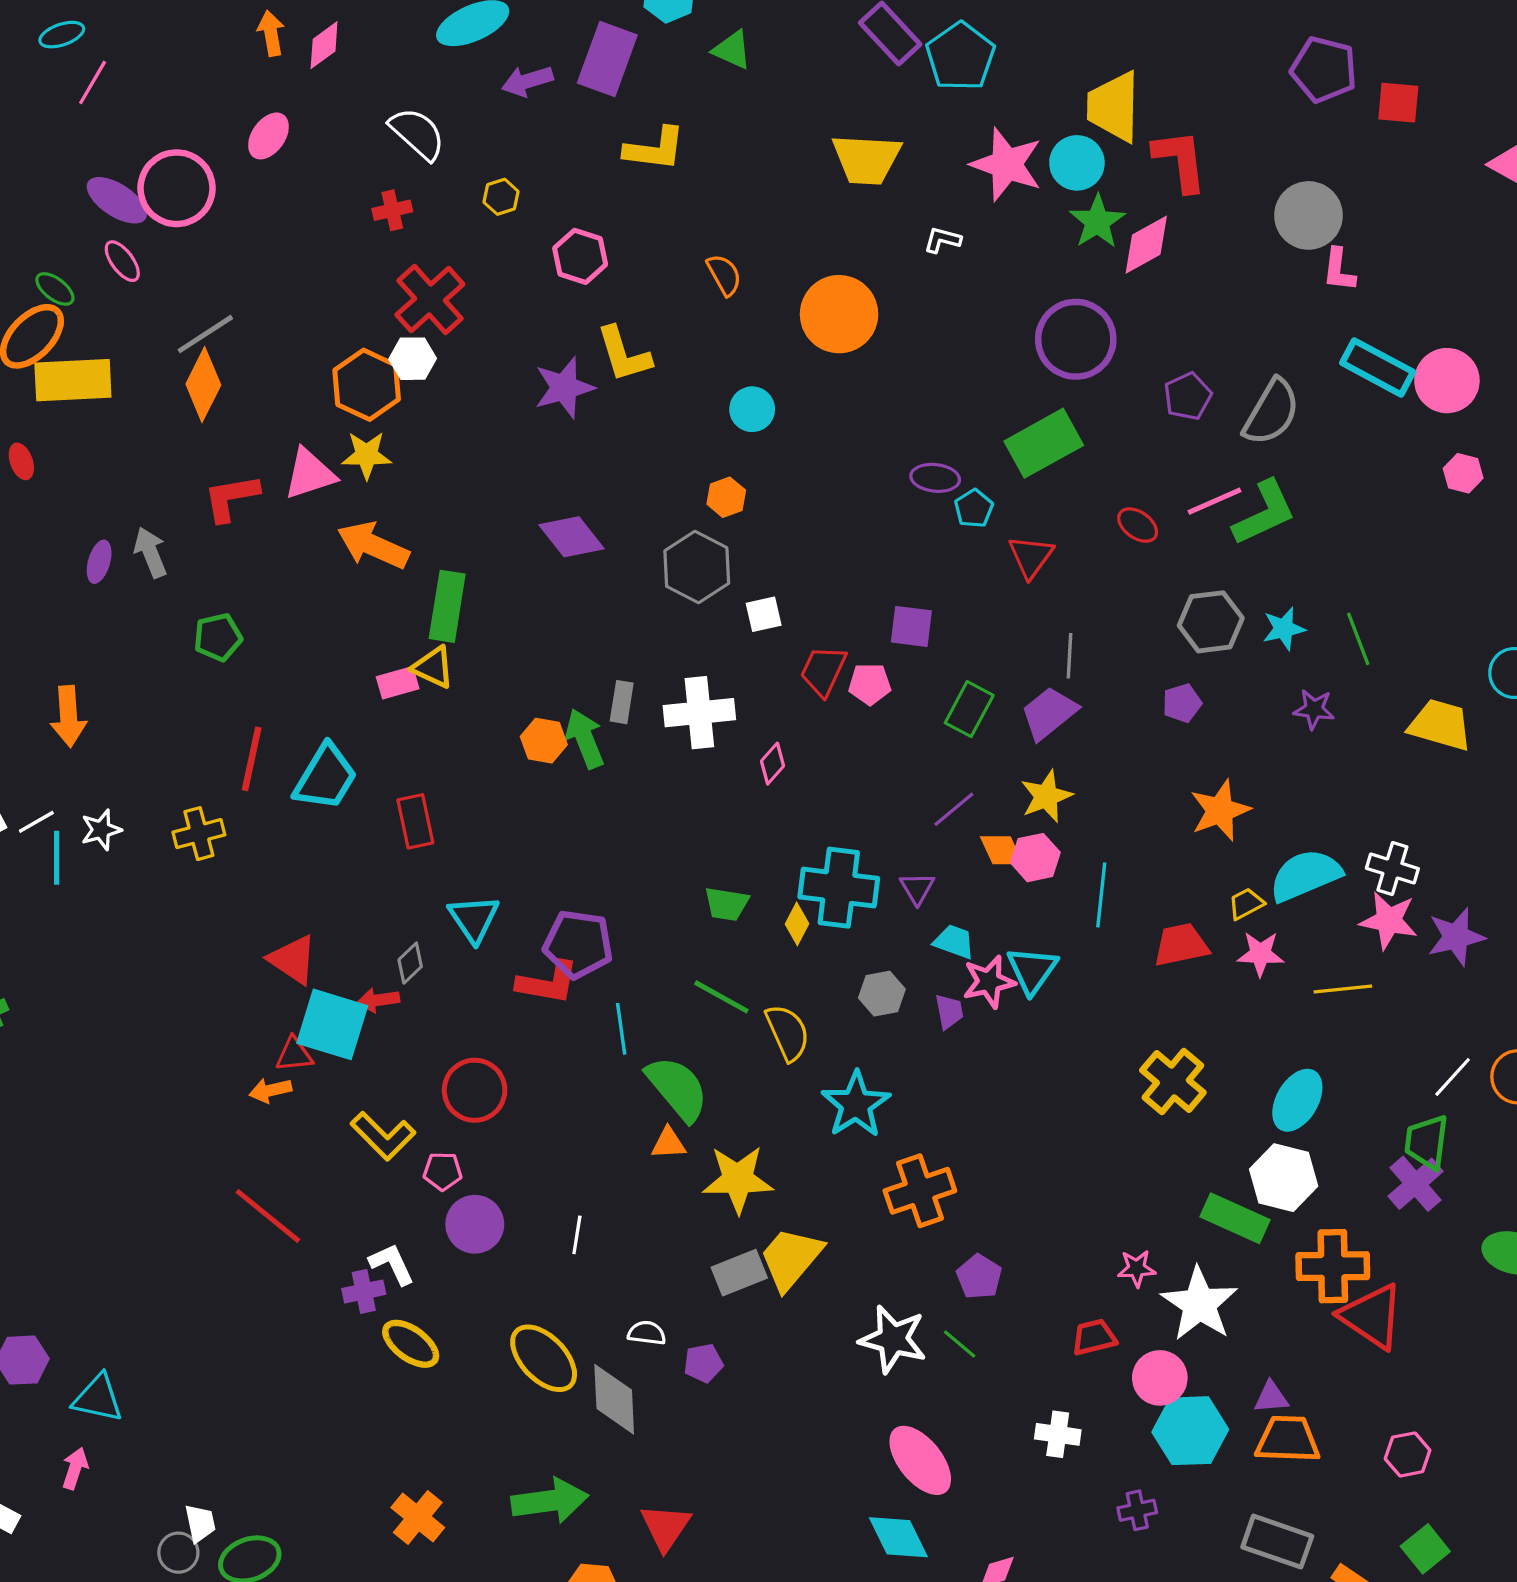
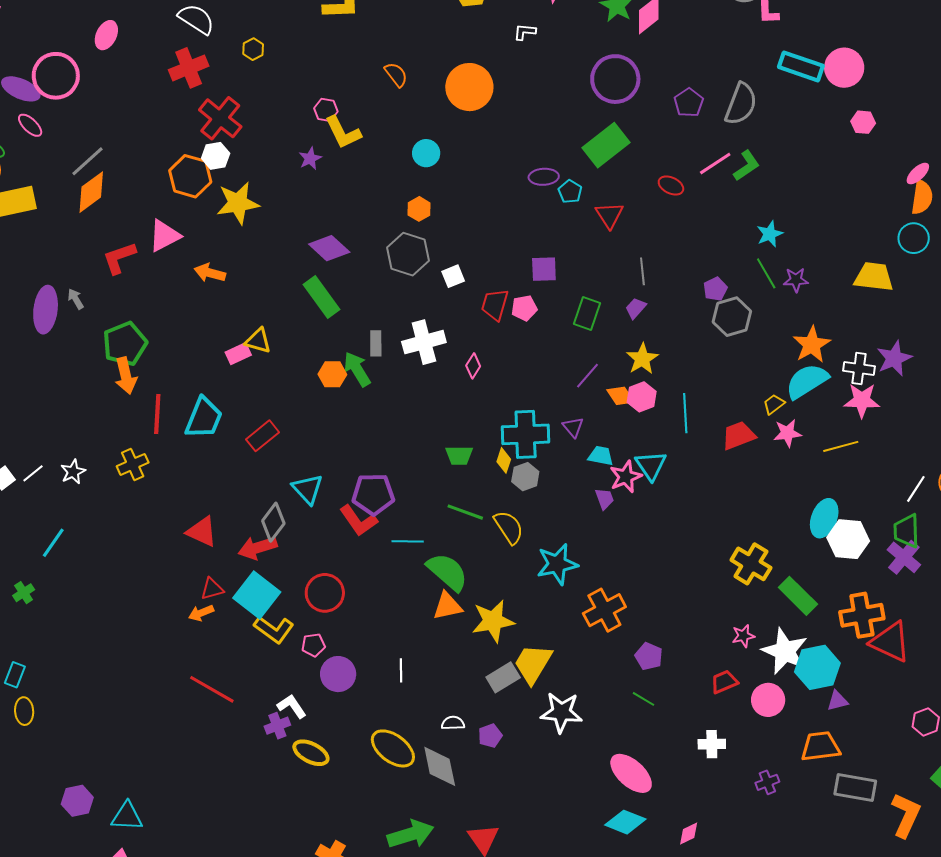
red cross: (392, 210) -> (189, 68), size x1.6
pink hexagon: (580, 256) -> (326, 110), moved, size x0.7
orange diamond: (203, 385) -> (91, 192), turned 36
purple star: (564, 388) -> (310, 158), size x0.6
yellow star: (367, 455) -> (238, 203), moved, size x1.4
green L-shape: (1264, 513) -> (747, 166), size x0.7
orange arrow: (373, 545) -> (210, 273), size x0.7
gray arrow: (150, 552) -> (76, 299), size x0.7
purple ellipse: (99, 562) -> (46, 310), size x1.8
green rectangle: (447, 606) -> (321, 297), moved, turned -36
gray hexagon: (1211, 622) -> (732, 317), moved
green pentagon: (218, 637) -> (125, 344), size x1.5
green line: (1358, 639) -> (766, 273), moved
purple trapezoid: (1049, 713) -> (636, 308), size x0.6
orange arrow: (68, 716) -> (126, 376), moved
orange star: (1220, 810) -> (812, 345), moved
red rectangle: (415, 821) -> (263, 436), turned 72
cyan line: (57, 858) -> (53, 543), moved, turned 44
purple star: (1456, 937) -> (894, 358), moved
gray diamond: (410, 963) -> (273, 522), size x1.5
red L-shape: (548, 983) -> (359, 521), turned 54
gray hexagon: (882, 994) -> (525, 477), moved
red arrow: (378, 1000) -> (258, 548), size x1.5
cyan square: (332, 1024) -> (257, 595), moved, turned 30
cyan line: (621, 1029) -> (408, 541), turned -72
yellow cross: (1173, 1081) -> (751, 564), moved
cyan star: (856, 1104) -> (557, 564), turned 30
orange triangle: (668, 1143) -> (447, 606), size x1.4
white hexagon: (1284, 1178) -> (848, 539), moved
green rectangle: (1235, 1218) -> (798, 596), turned 30
white star: (893, 1339) -> (561, 712), moved
cyan hexagon: (1190, 1431) -> (817, 667), moved
orange trapezoid: (1288, 1439) -> (820, 746), moved
cyan diamond: (898, 1537) -> (625, 822), turned -33

